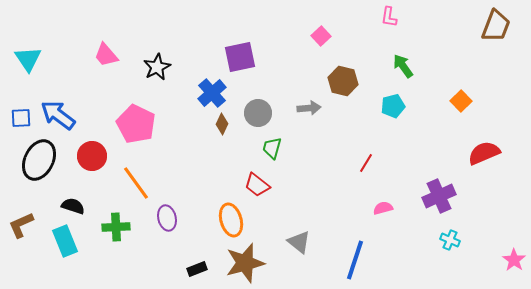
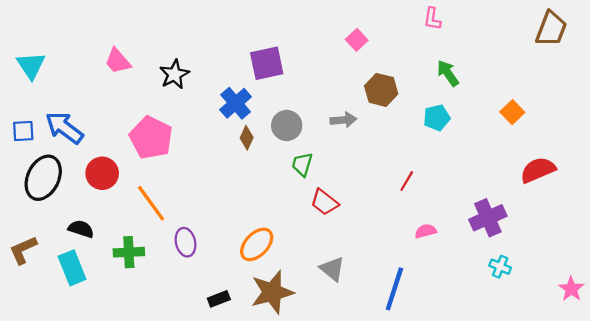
red trapezoid: (257, 185) -> (324, 202), moved
orange ellipse: (231, 220) -> (257, 244), turned 60

